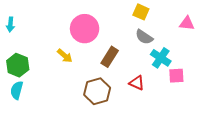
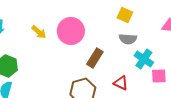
gray semicircle: (144, 37) -> (128, 39), turned -30
yellow arrow: (65, 56) -> (39, 32), moved

